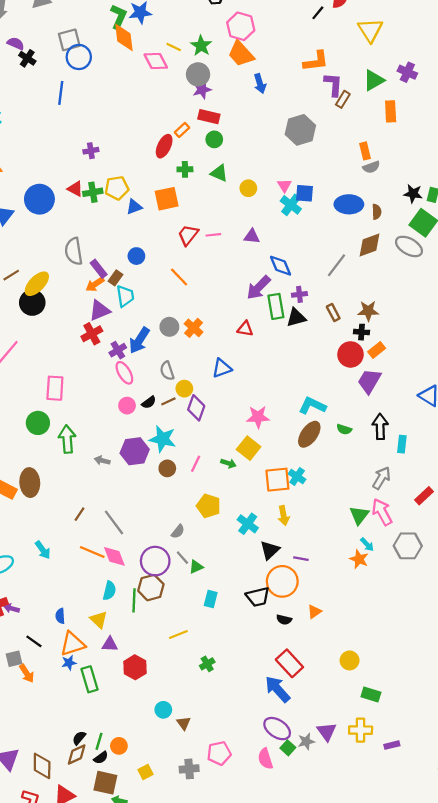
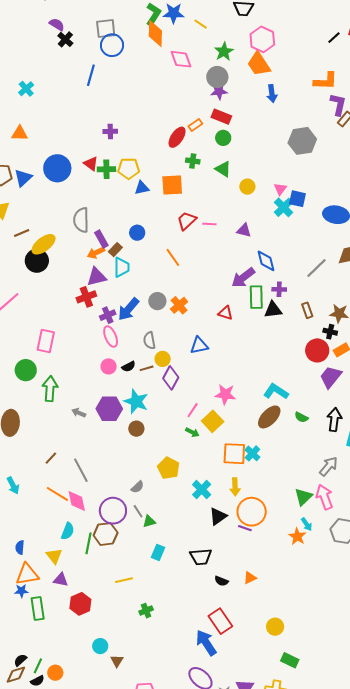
yellow line: (174, 47) -> (201, 24), moved
pink line: (196, 464) -> (193, 410), moved
orange circle: (282, 581) -> (252, 512), moved

